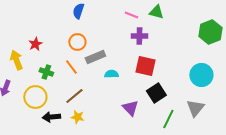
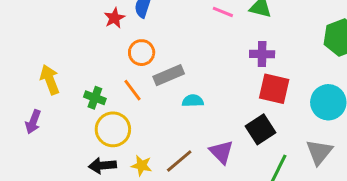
purple cross: (139, 36) -> (262, 54), moved
red star: (35, 44) -> (114, 18), moved
red square: (145, 66) -> (274, 89), moved
brown line: (74, 96) -> (179, 161), moved
yellow circle: (35, 97) -> (113, 129), moved

